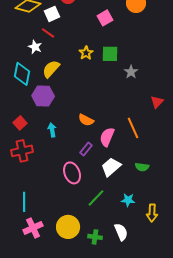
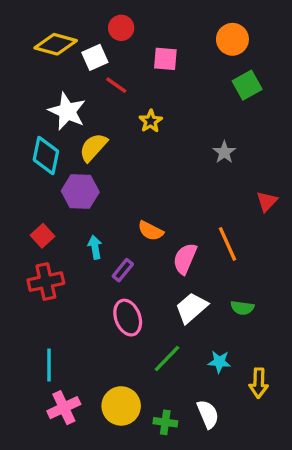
pink square: (105, 18) -> (165, 59), moved, turned 35
red line: (48, 33) -> (116, 85), moved
white star: (35, 47) -> (67, 111), size x1.6
green square: (110, 54) -> (247, 85), moved, turned -30
purple rectangle: (86, 149) -> (123, 270), moved

